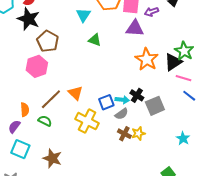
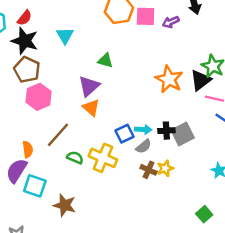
cyan triangle: (83, 15) -> (65, 36), moved
purple triangle: (135, 28) -> (89, 86), moved, turned -42
brown pentagon: (48, 41) -> (27, 70), moved
orange triangle: (75, 93) -> (91, 108), moved
black cross: (137, 95) -> (166, 131), moved, turned -32
green semicircle: (45, 121) -> (75, 158), moved
purple semicircle: (14, 127) -> (17, 171), size x1.5
cyan square: (20, 149) -> (35, 186), moved

